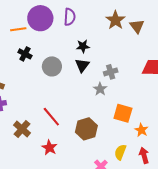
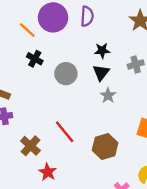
orange line: (18, 29) -> (27, 30), turned 49
gray cross: (111, 72) -> (136, 64), moved
gray star: (100, 89) -> (108, 95), moved
red star: (49, 148) -> (48, 172), moved

